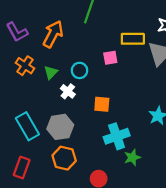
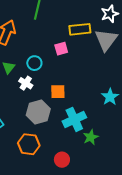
gray hexagon: (60, 127) -> (38, 112), moved

